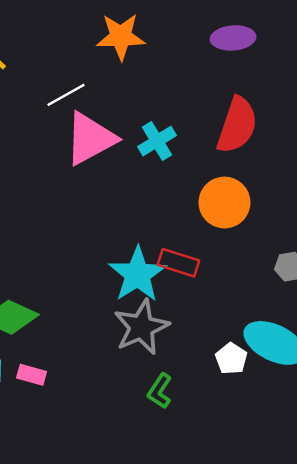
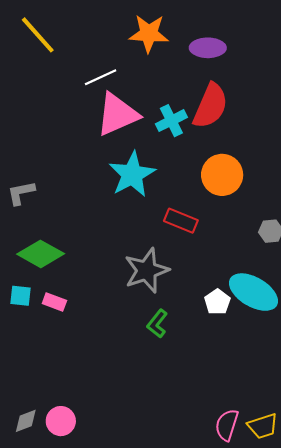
purple ellipse: (233, 38) -> (208, 48), moved
red semicircle: (237, 125) -> (210, 106), moved
cyan star: (137, 274) -> (132, 174), moved

